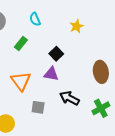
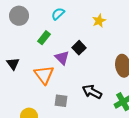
cyan semicircle: (35, 19) -> (58, 14), turned 72
purple triangle: (51, 74) -> (62, 58), moved, turned 35

